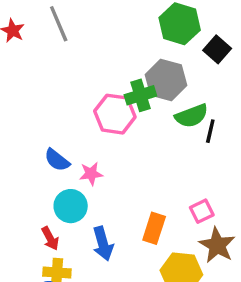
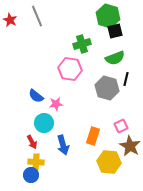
black square: (217, 49) -> (115, 31), moved, turned 35
gray hexagon: (166, 80) -> (107, 88), moved
green cross: (140, 95) -> (82, 44), moved
green semicircle: (192, 116) -> (115, 58), moved

